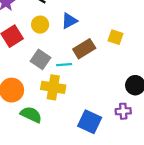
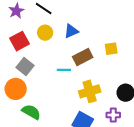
yellow square: (116, 37) -> (111, 49), turned -32
gray square: (41, 59) -> (25, 66), moved
yellow cross: (53, 87) -> (90, 91), moved, turned -30

